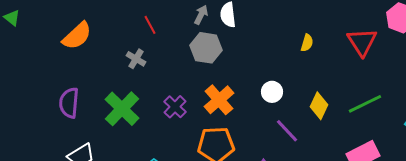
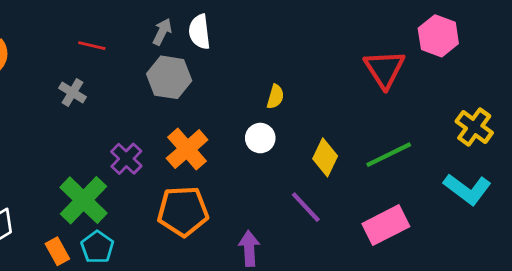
red line: (150, 25) -> (92, 46), turned -48
yellow semicircle: (307, 43) -> (275, 97), moved
green cross: (122, 109) -> (84, 200), moved
purple line: (287, 131) -> (306, 207), moved

